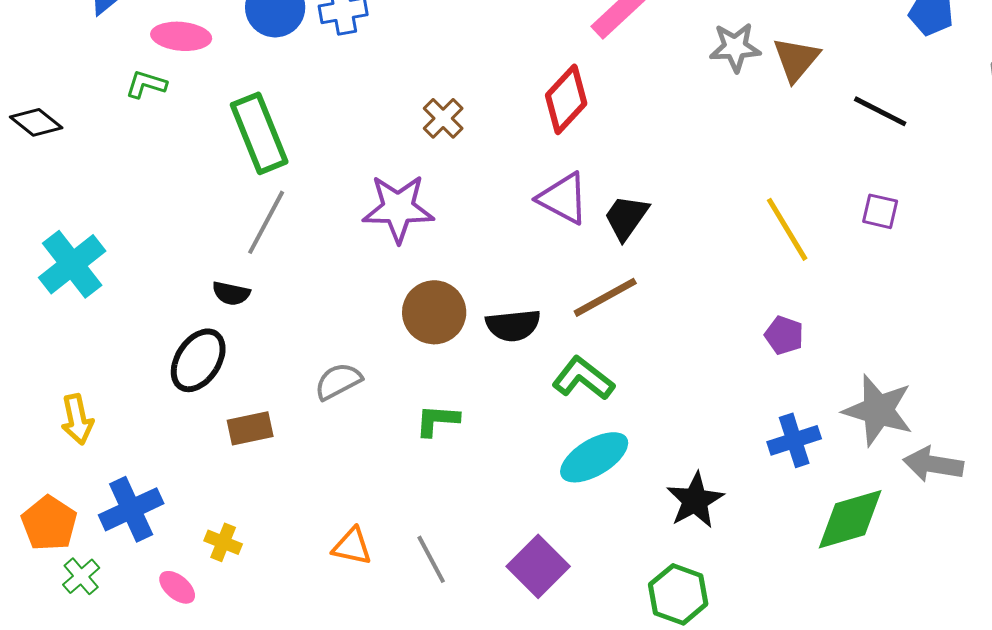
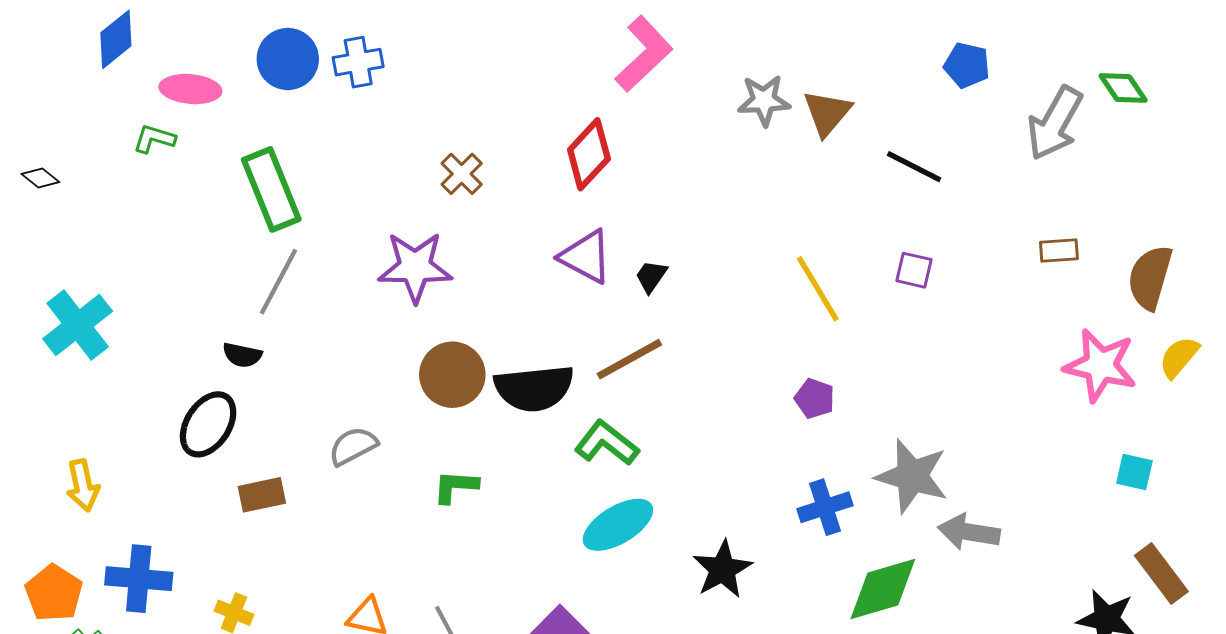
black diamond: (36, 122) -> (40, 178), size x0.7
black trapezoid: (626, 217) -> (651, 276), size x0.7
black semicircle: (513, 325) -> (534, 388), size x1.4
blue cross: (131, 509) -> (139, 579), turned 30

